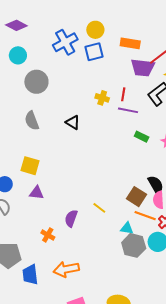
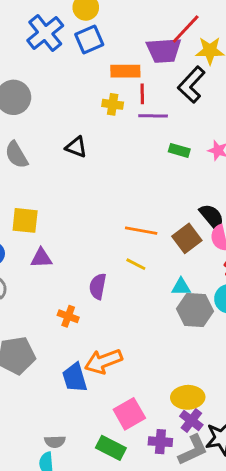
orange rectangle: (130, 43) -> (125, 71), moved
brown square: (137, 197) -> (187, 238), turned 30
orange line: (145, 216) -> (141, 231), moved
blue trapezoid: (30, 275) -> (75, 378), moved

